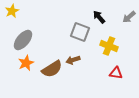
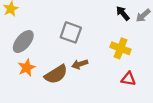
black arrow: (99, 17) -> (123, 13), moved
gray square: (80, 32) -> (71, 32), moved

